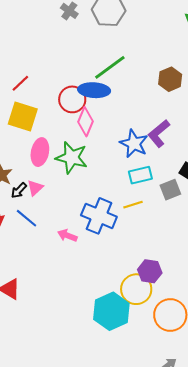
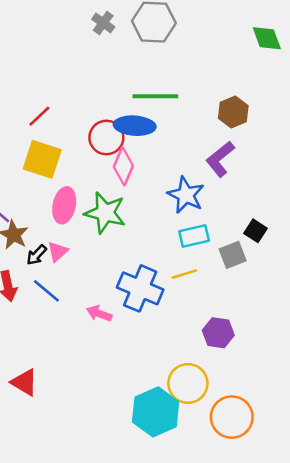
green line: (110, 67) -> (155, 96), turned 36
purple L-shape: (159, 133) -> (220, 159), moved
purple hexagon: (150, 271) -> (218, 333), moved

